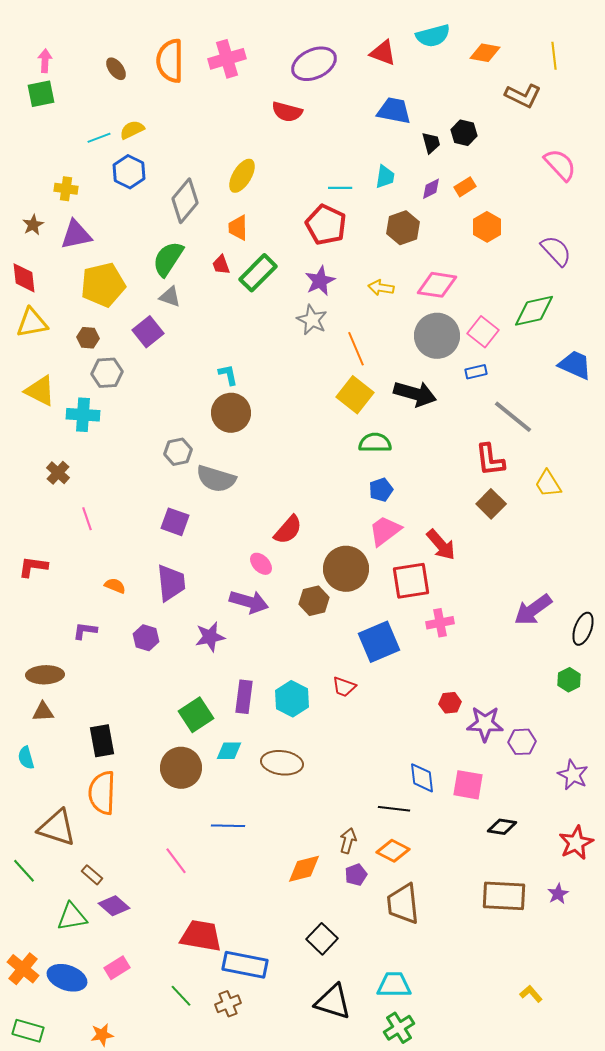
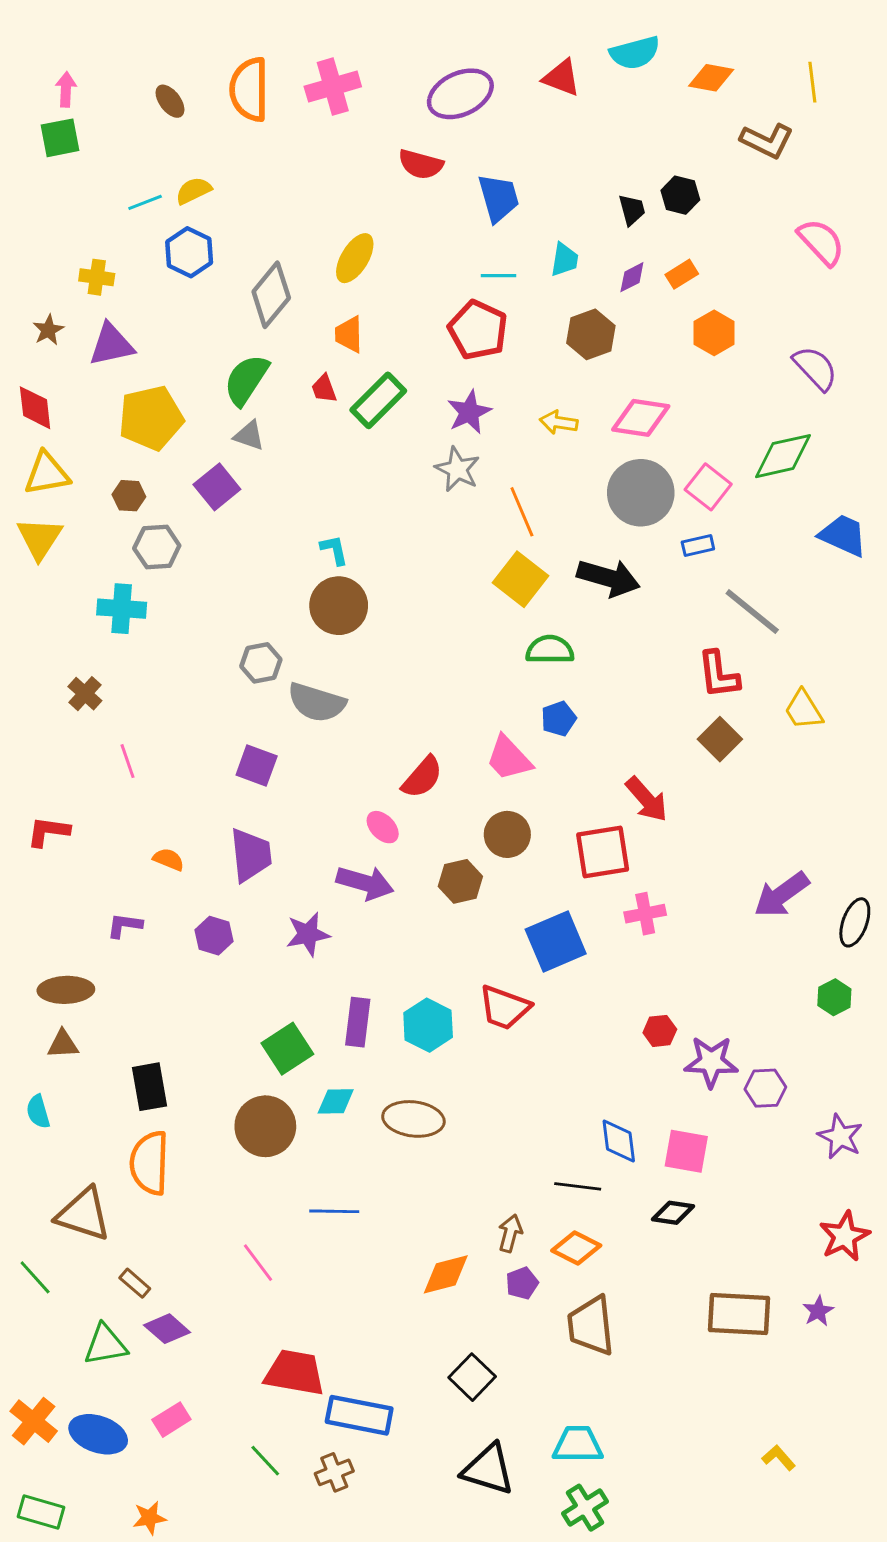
blue trapezoid: (394, 111) -> (498, 198), moved, turned 63
yellow triangle: (40, 391) -> (39, 538), moved, turned 36
pink trapezoid: (385, 531) -> (509, 758), moved, turned -96
brown circle: (346, 569) -> (507, 834), size x0.7
red trapezoid: (344, 687) -> (504, 1007), size x1.5
black diamond: (502, 827) -> (673, 1213), moved

